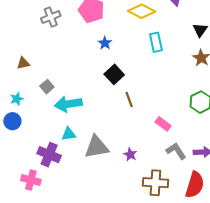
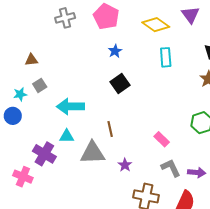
gray square: (47, 87) -> (40, 85), moved
brown line: (129, 99) -> (110, 129), moved

